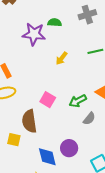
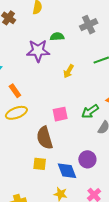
pink square: (48, 100) -> (60, 114), turned -35
yellow square: (14, 140) -> (40, 164), moved

